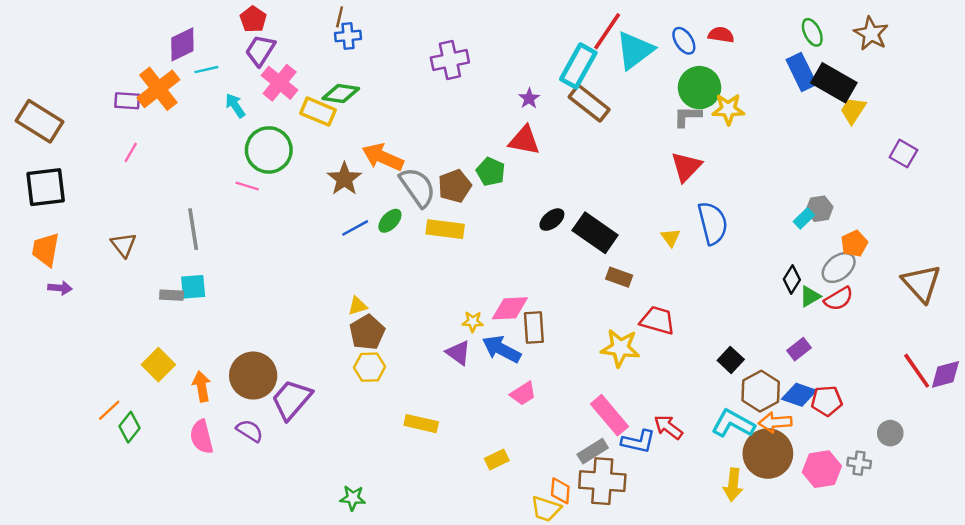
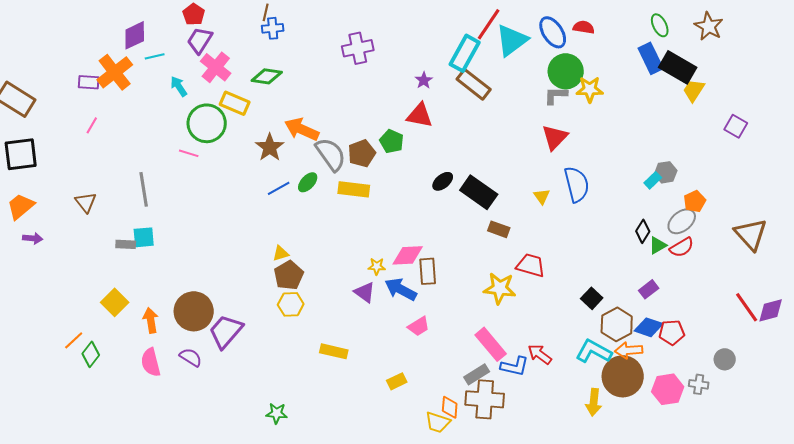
blue ellipse: (684, 41) -> (553, 32), size x1.4
yellow rectangle: (318, 112) -> (235, 103), moved
orange trapezoid: (46, 250) -> (21, 206), turned 40

